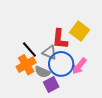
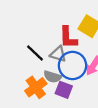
orange cross: (26, 65) -> (36, 87), moved
purple square: (51, 84) -> (64, 90), turned -35

